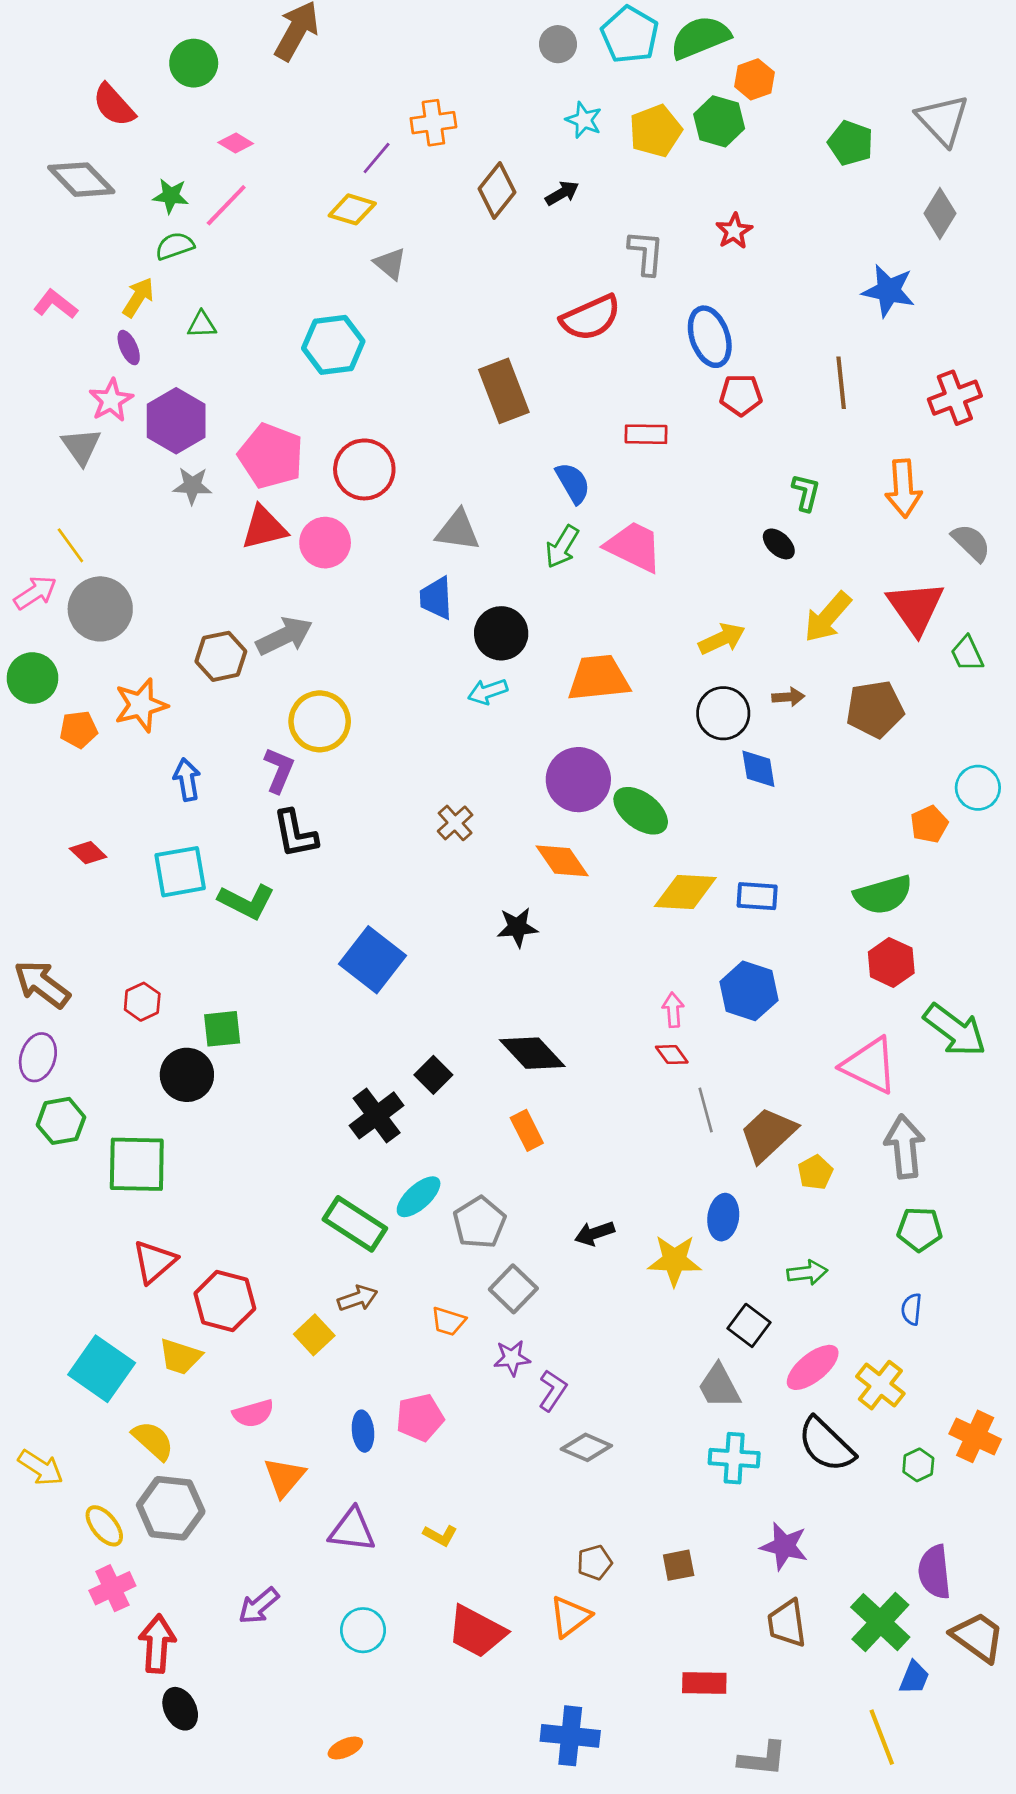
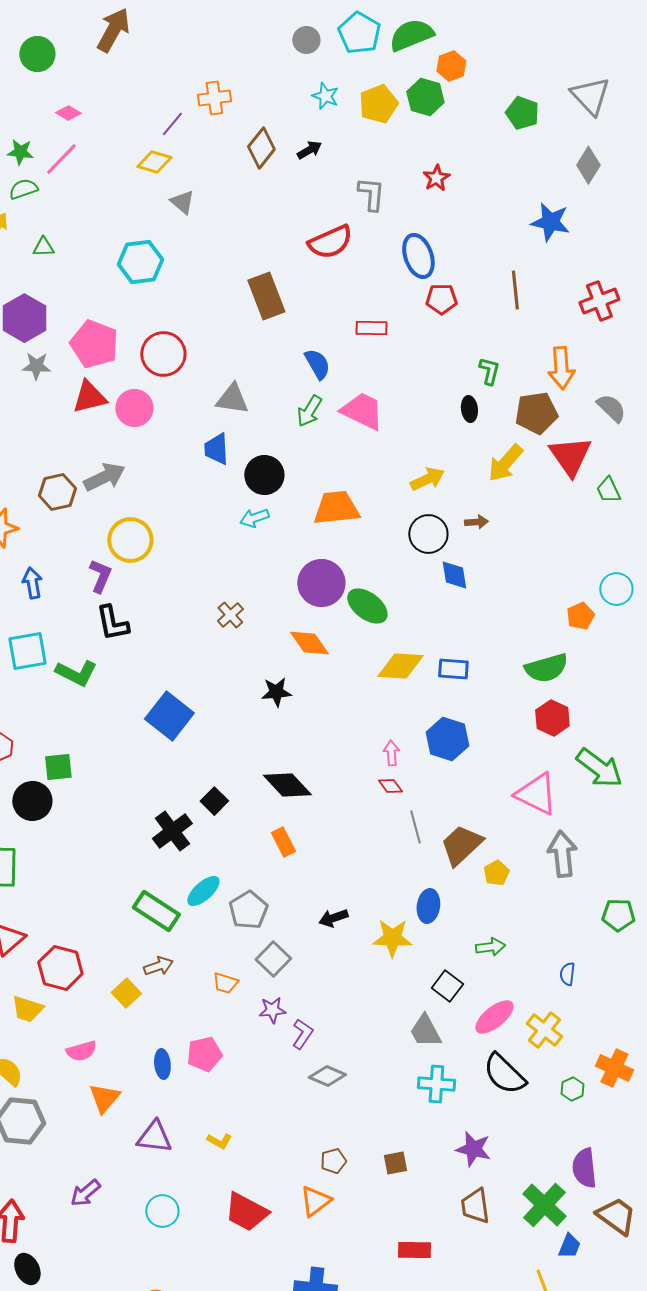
black ellipse: (779, 544) -> (469, 409), turned 40
brown pentagon: (875, 709) -> (536, 413), moved
green pentagon: (920, 1229) -> (618, 915), moved

